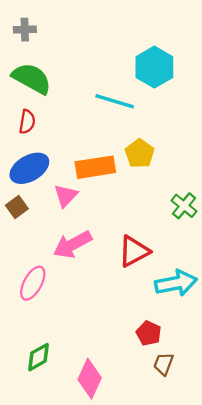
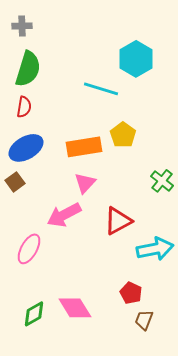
green semicircle: (32, 78) -> (28, 69), turned 78
pink triangle: (66, 196) -> (85, 183), moved
pink diamond: (90, 379) -> (75, 308), moved, turned -56

